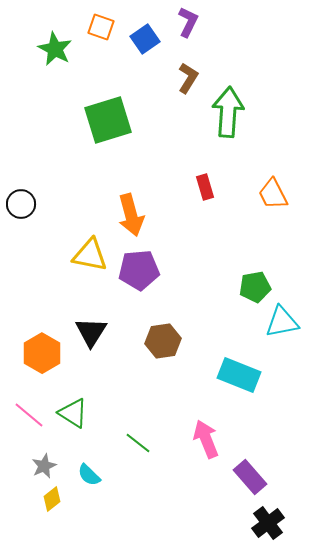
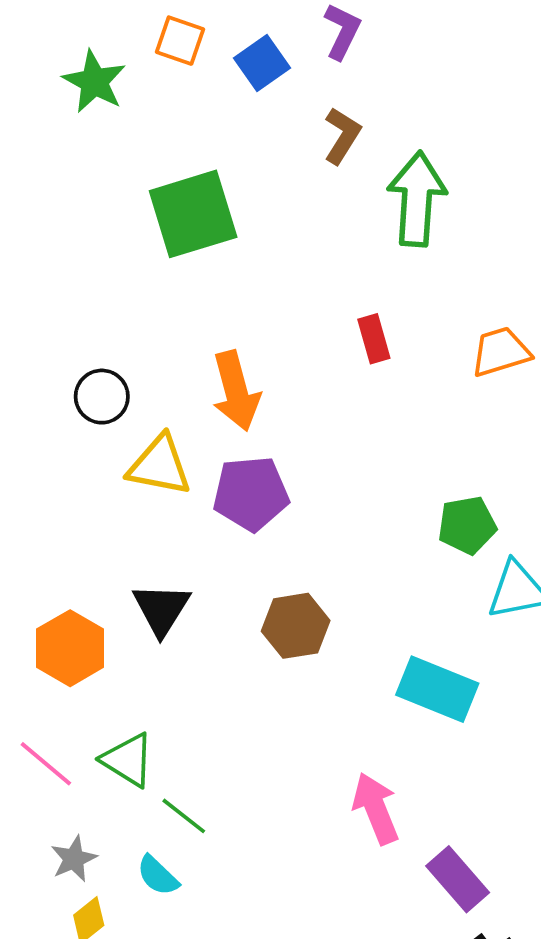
orange trapezoid: (273, 194) -> (501, 352), turned 100
black circle: (21, 204) -> (102, 397), moved
green line: (138, 443) -> (184, 816), moved

